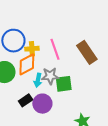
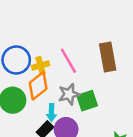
brown rectangle: (87, 52) -> (108, 57), turned 35
cyan arrow: (38, 80) -> (51, 113), moved

